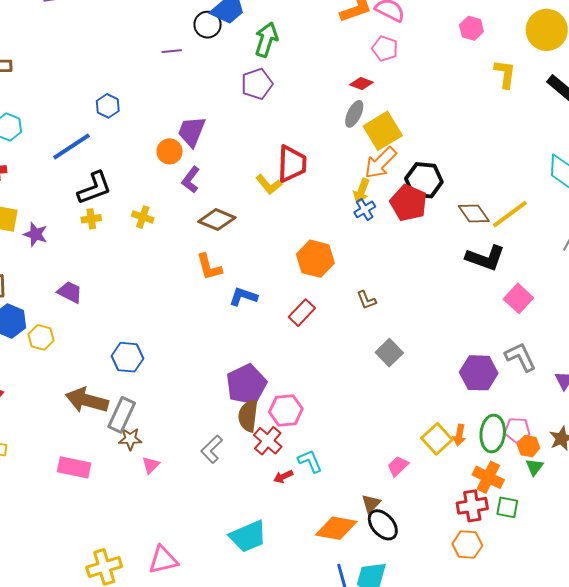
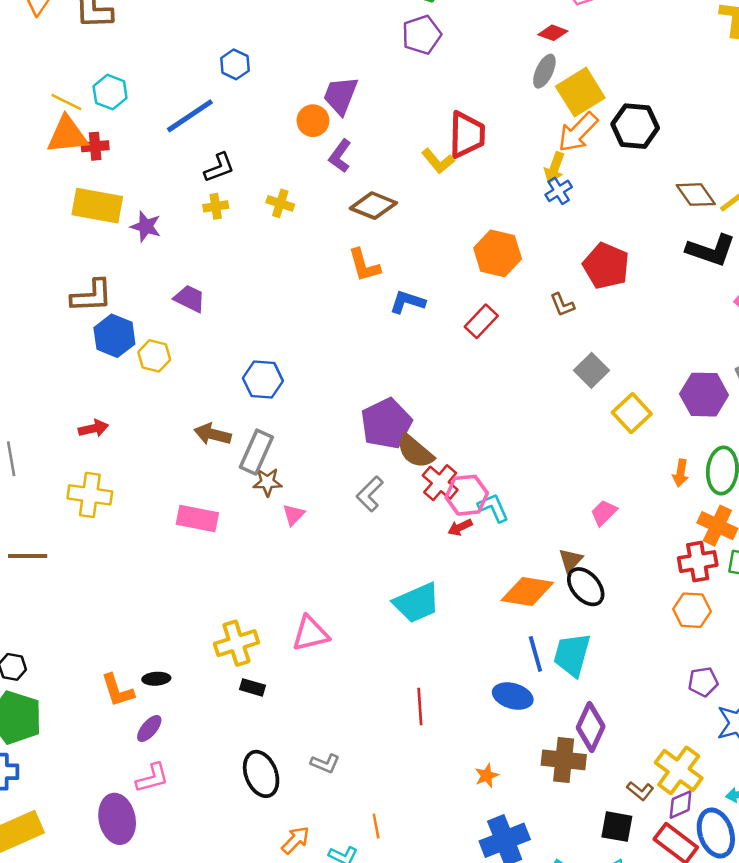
black hexagon: (424, 180) -> (635, 126), moved
black L-shape: (94, 188) -> (219, 168), size x0.7
red pentagon: (409, 203) -> (606, 266), moved
purple pentagon: (246, 384) -> (386, 424), moved
brown arrow: (87, 400) -> (213, 434), size x0.7
pink hexagon: (286, 410) -> (467, 495), moved
brown semicircle: (248, 416) -> (415, 451), turned -56
yellow square: (437, 439) -> (632, 413), moved

